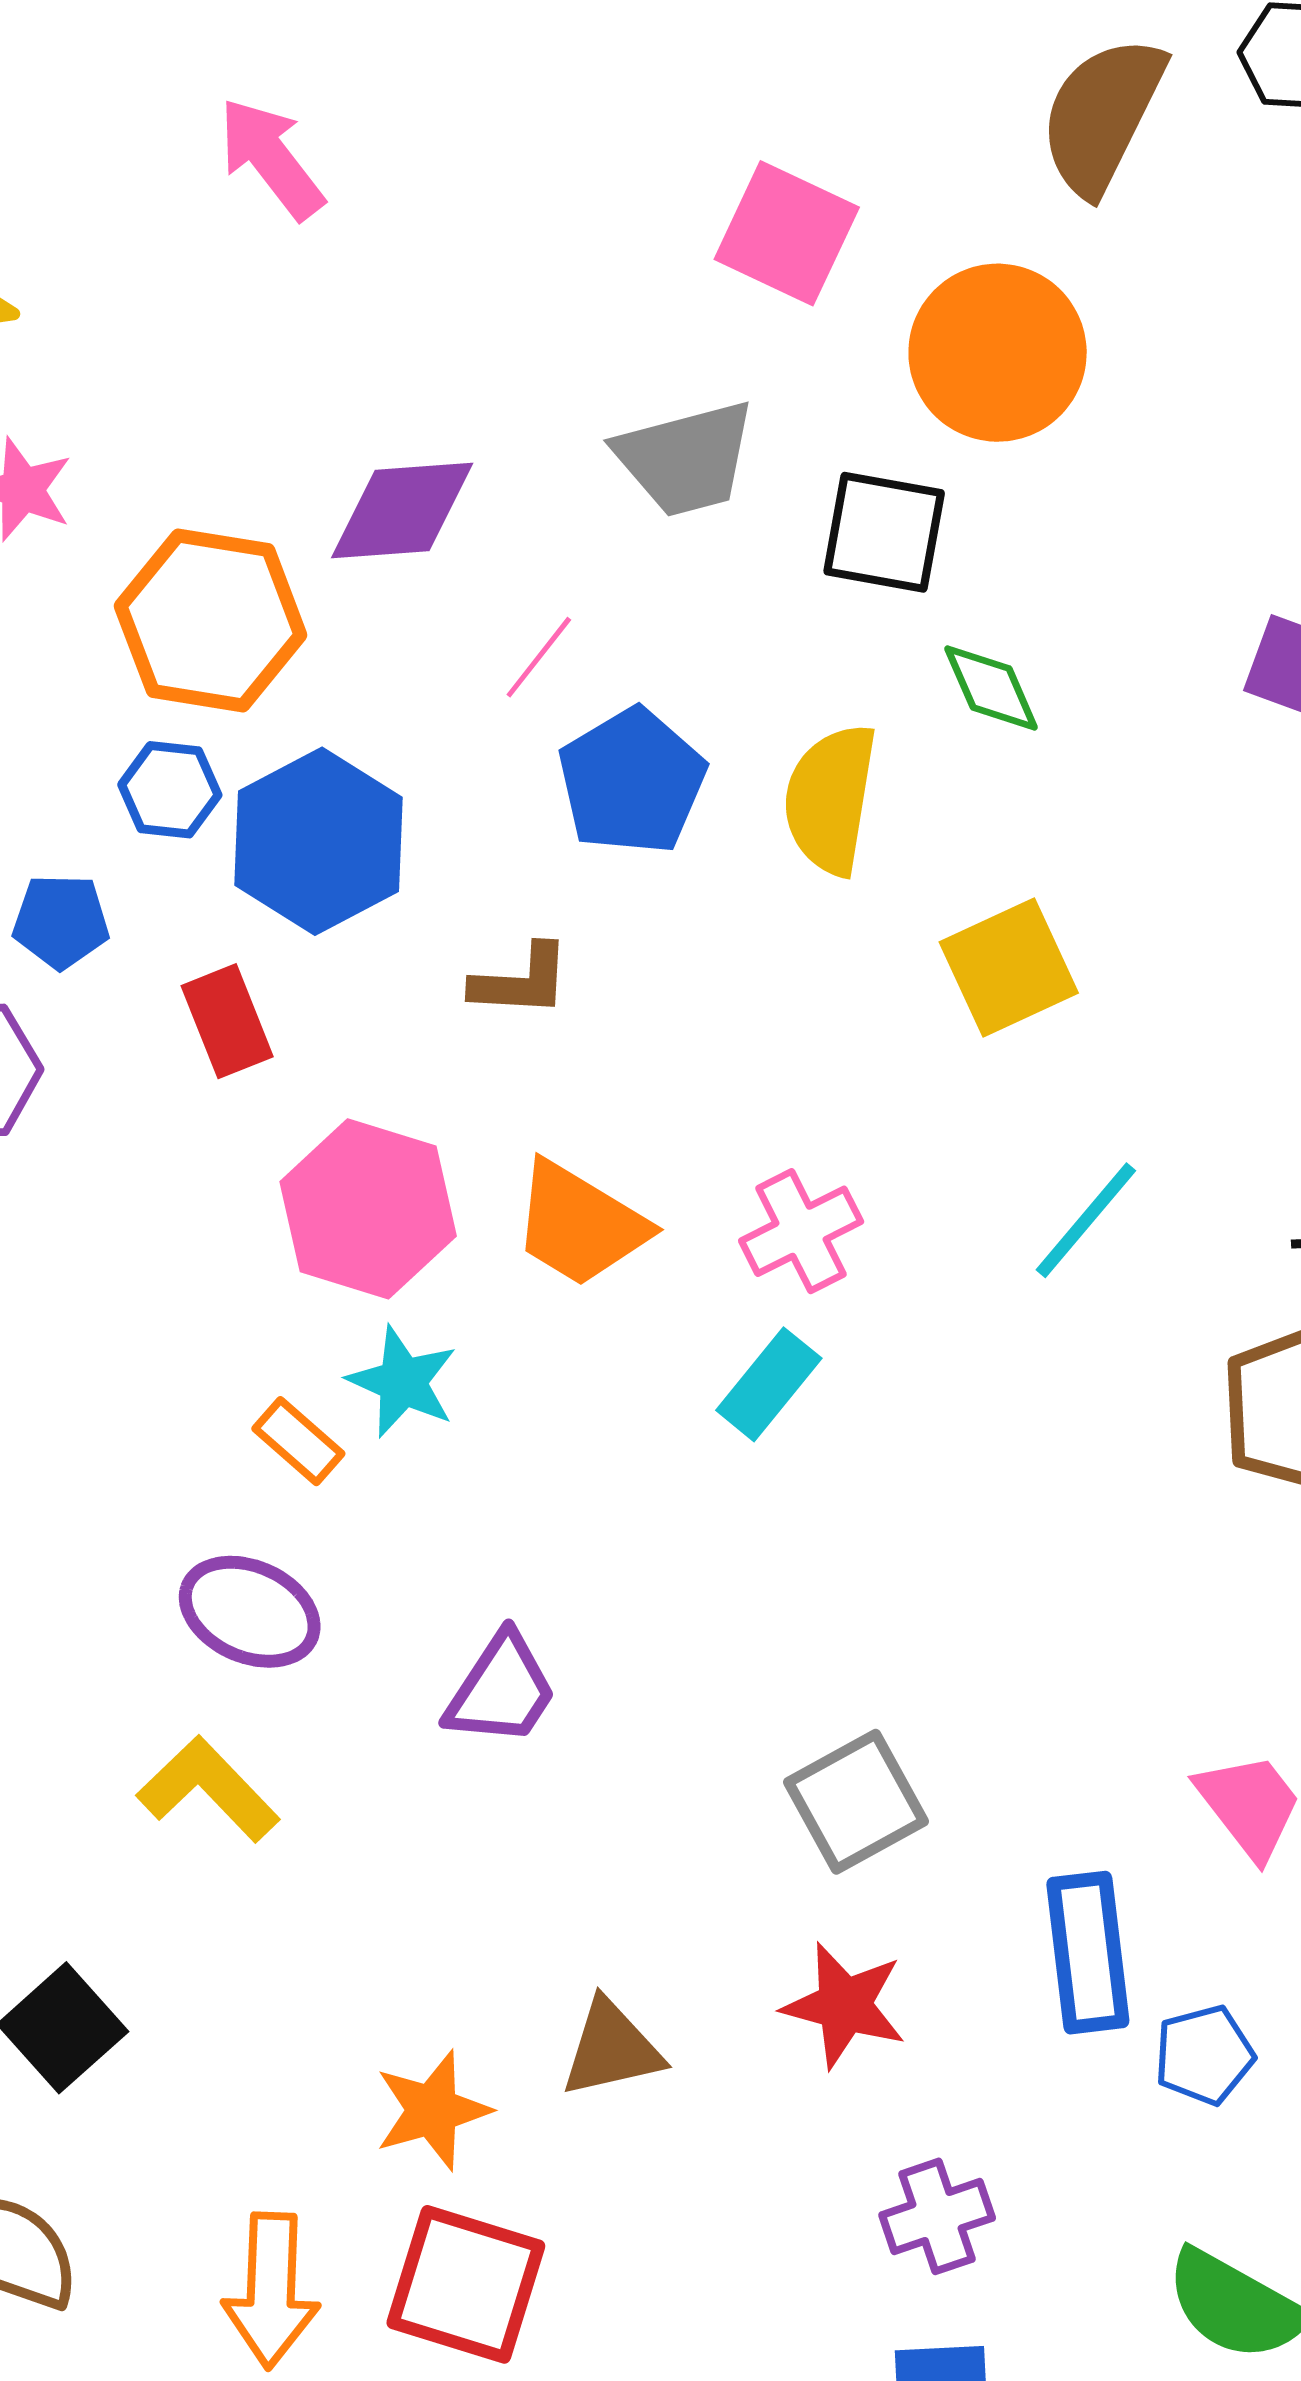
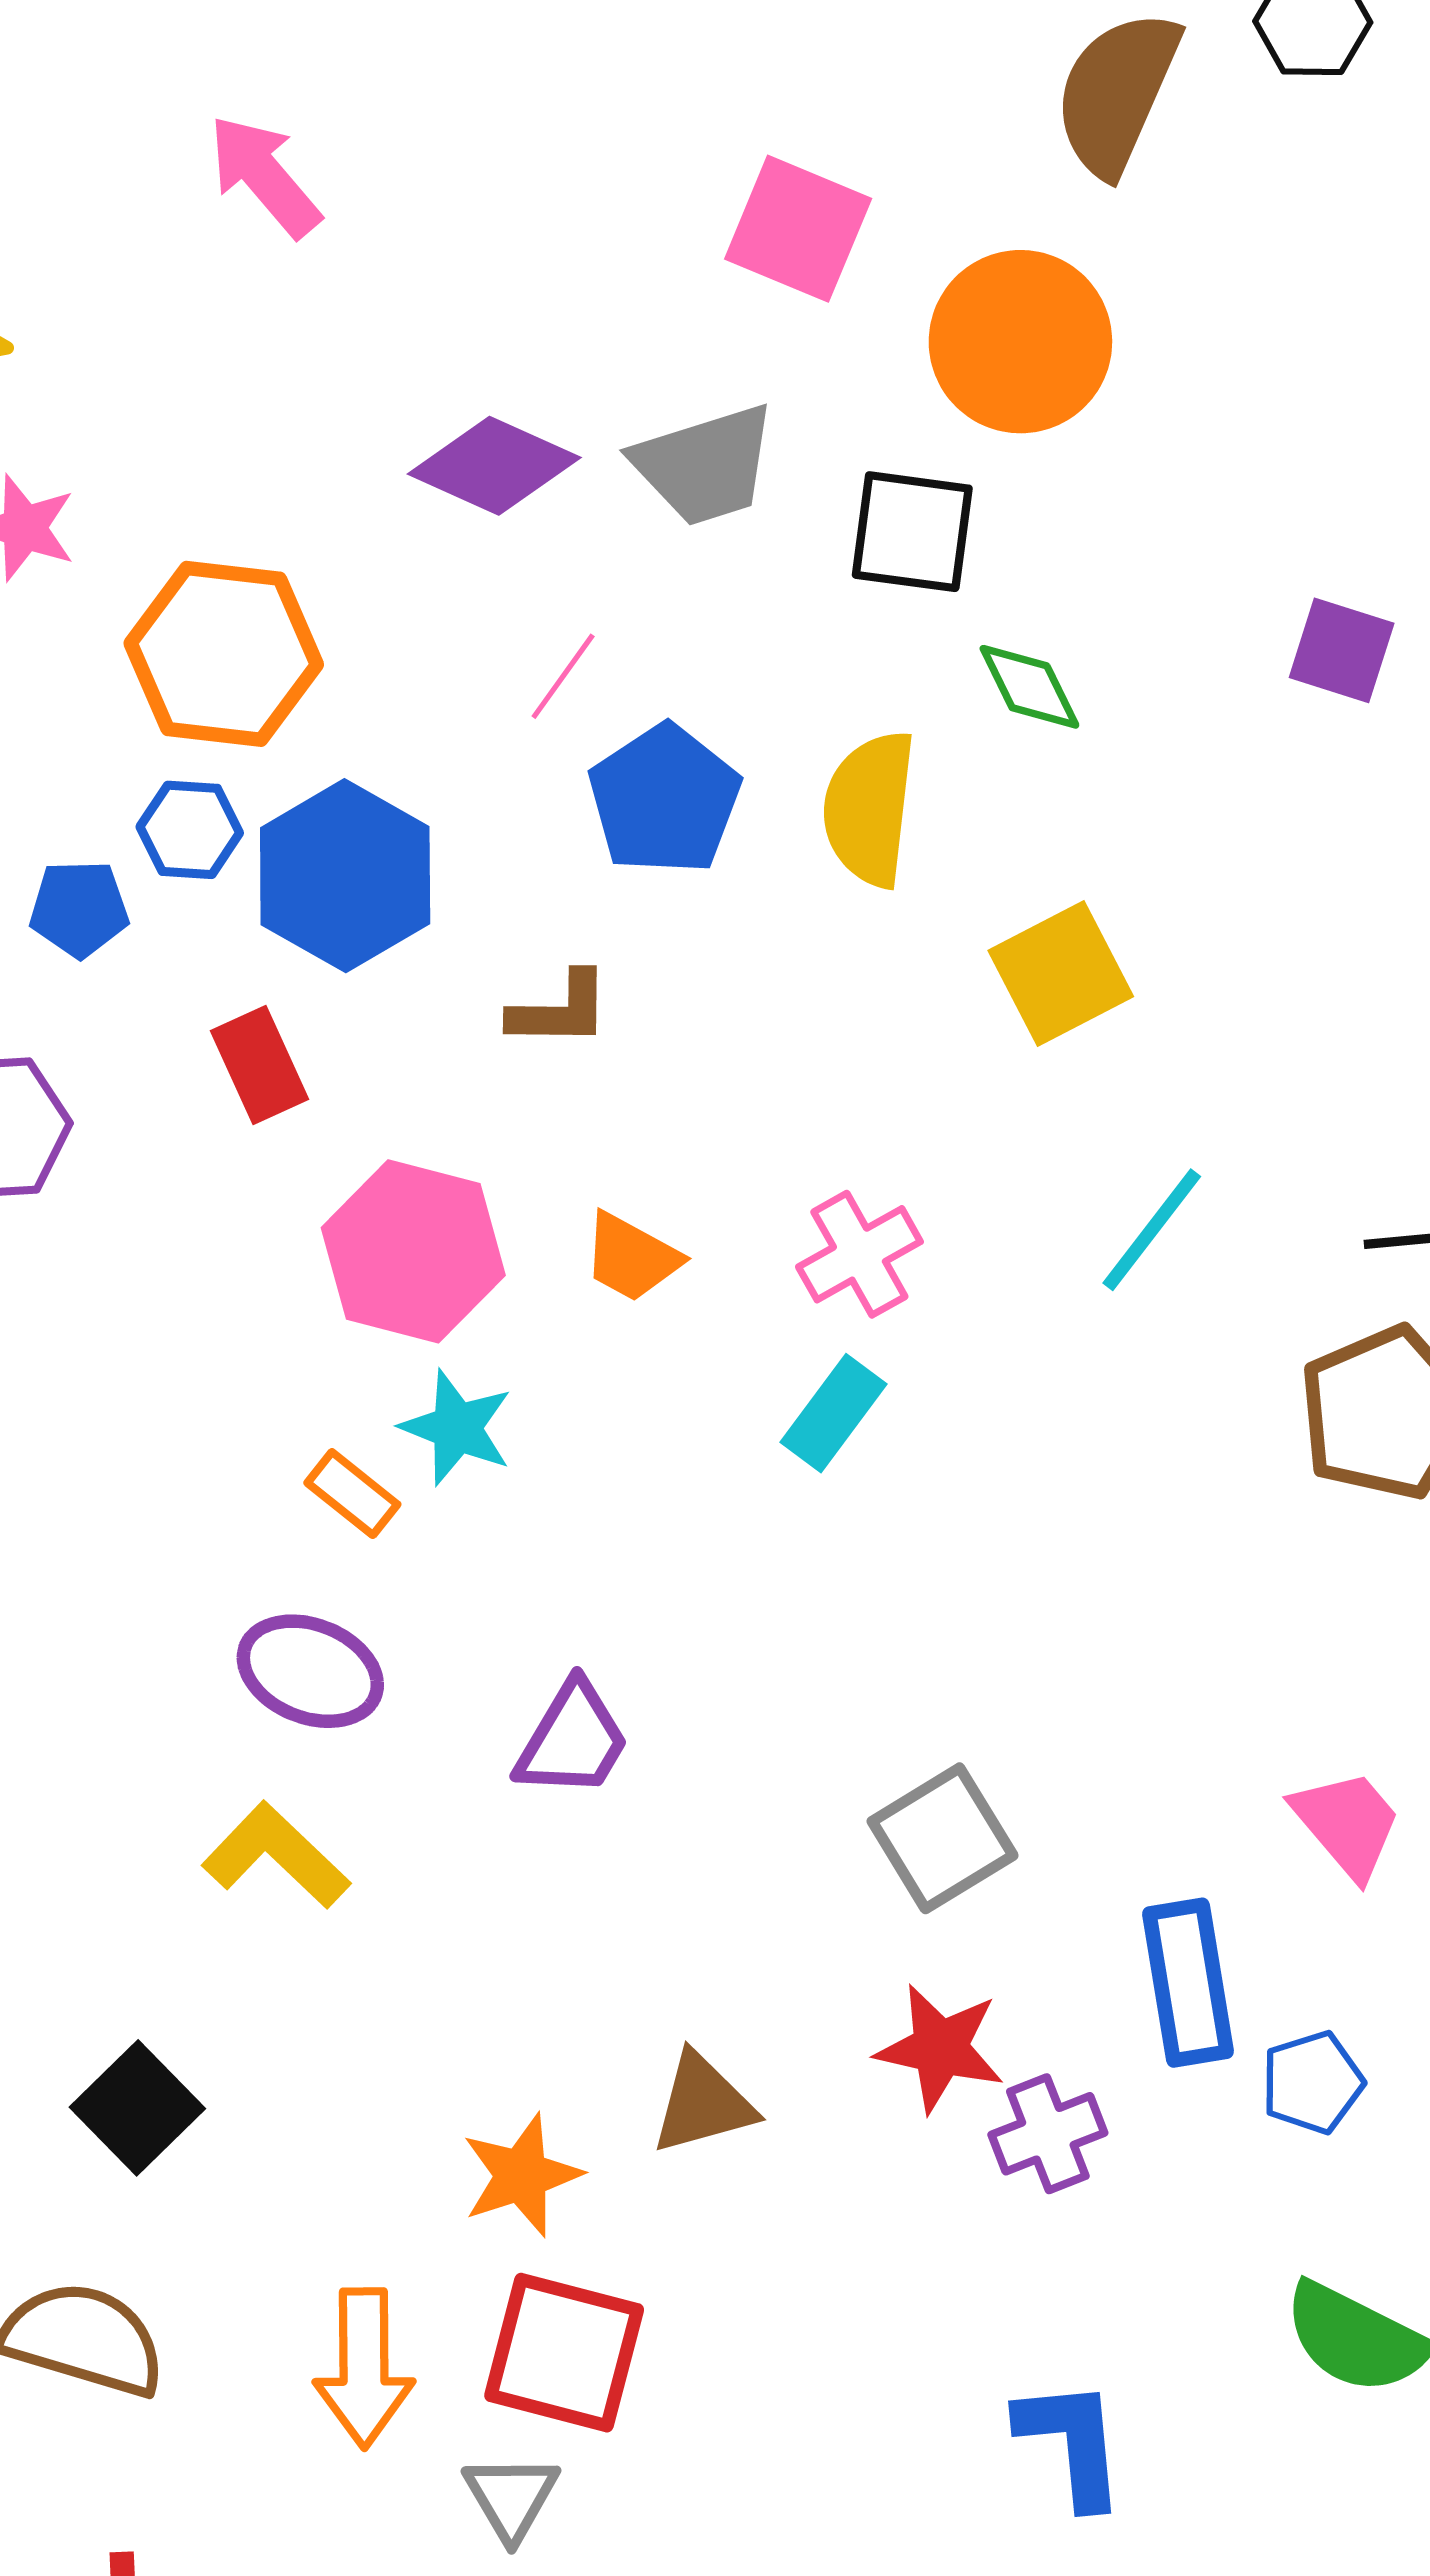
purple diamond: (402, 510) -> (494, 466), moved, turned 31
blue pentagon: (61, 921) -> (79, 909), moved
orange trapezoid: (580, 1224) -> (631, 1257), size x0.7
purple cross: (937, 2216) -> (1048, 2134), moved

